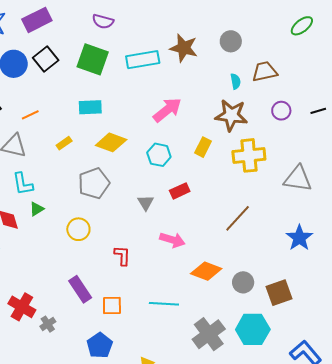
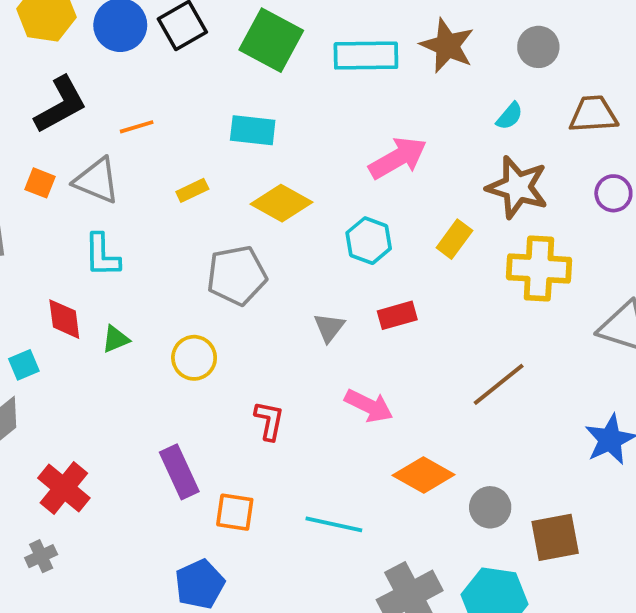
cyan semicircle: (235, 81) -> (510, 116), moved, turned 42
green triangle: (37, 209) -> (115, 339), moved
gray cross: (48, 324) -> (41, 556), moved

